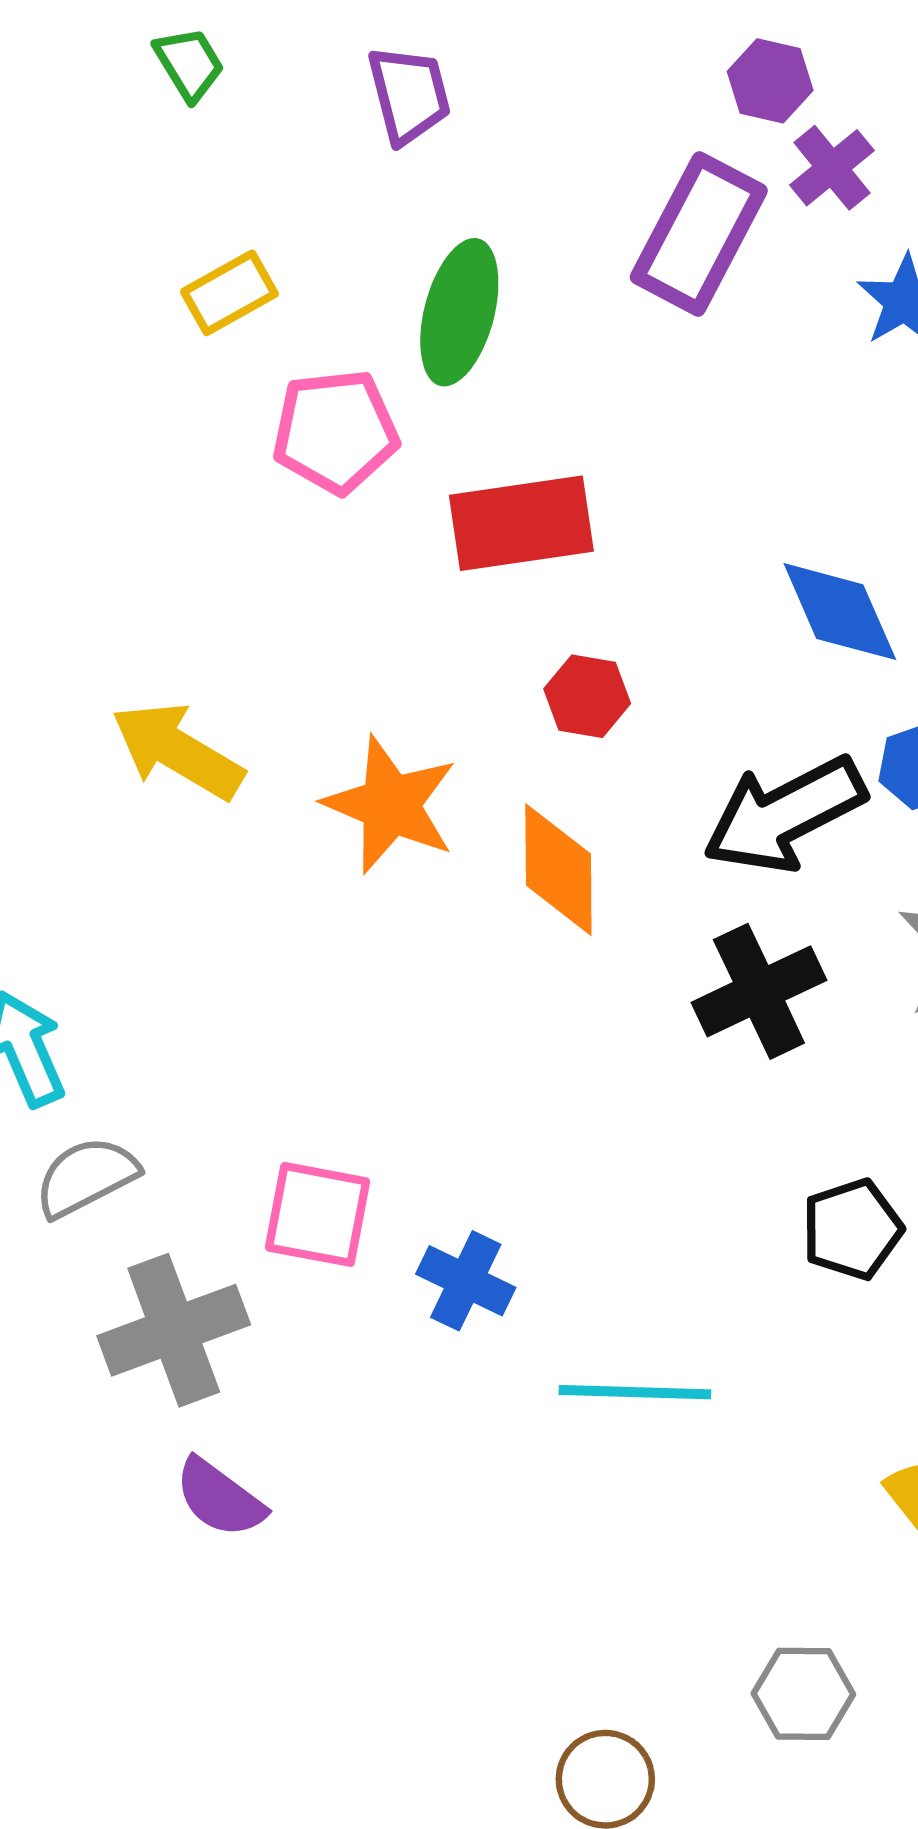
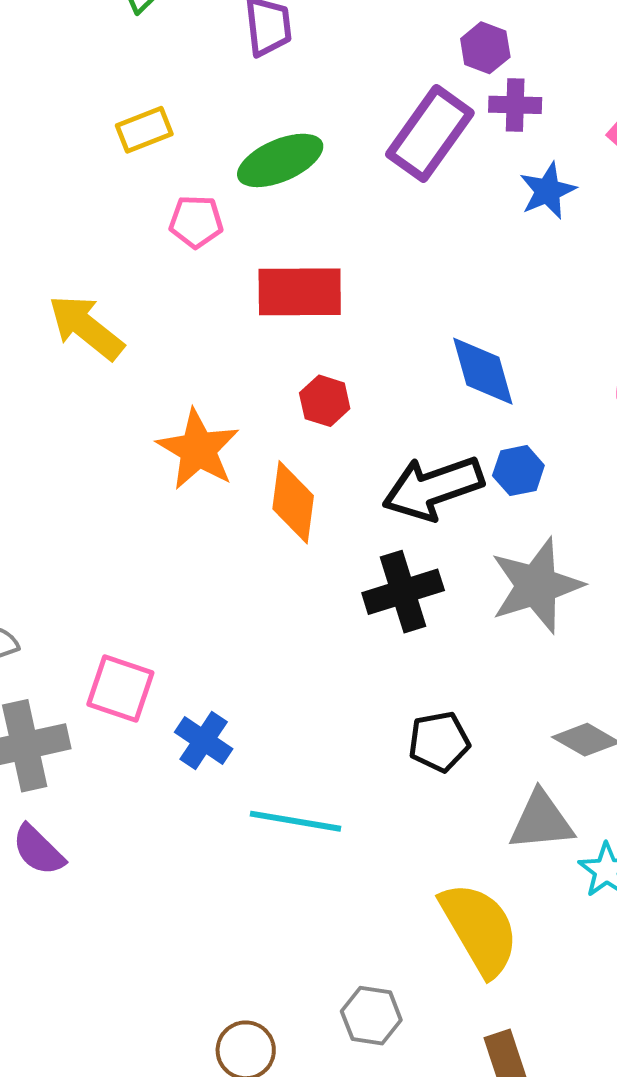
purple cross: (832, 168) -> (515, 105), turned 33
green ellipse: (459, 312) -> (280, 160), turned 44
pink pentagon: (335, 432) -> (196, 222), size x0.7
yellow arrow: (177, 751) -> (86, 327), moved

